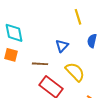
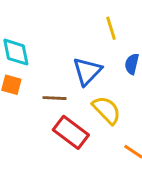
blue triangle: (62, 46) -> (87, 71), size x1.5

